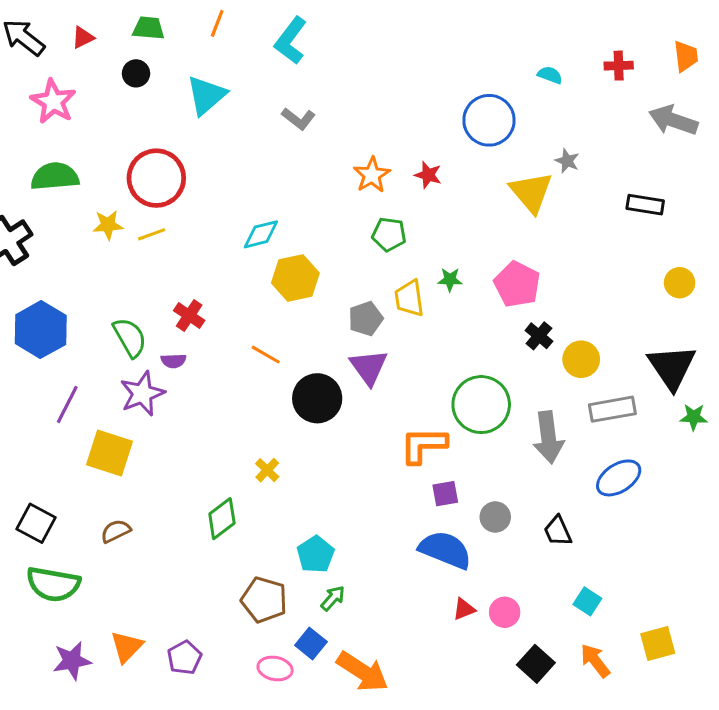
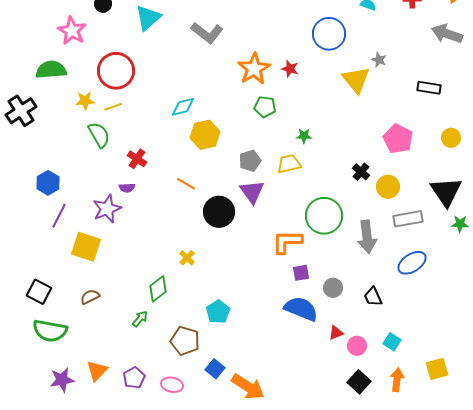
pink star: (53, 102) -> (72, 31), moved
gray L-shape: (298, 119) -> (207, 33), size x1.5
orange star: (372, 175) -> (254, 69), size x1.4
pink pentagon: (517, 284) -> (398, 139), moved
yellow trapezoid: (409, 298) -> (289, 164), moved, turned 85
blue hexagon: (41, 330) -> (48, 183), moved, size x0.7
green semicircle: (130, 337) -> (99, 135), moved
green arrow: (333, 598) -> (140, 319), moved
red triangle: (464, 609) -> (336, 333), moved
pink circle: (505, 612) -> (357, 346), moved
orange arrow: (595, 661) -> (397, 380), turned 45
pink ellipse: (275, 668) -> (172, 385), moved

